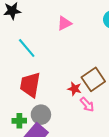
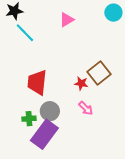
cyan line: (27, 48) -> (25, 33), moved
pink arrow: (87, 105) -> (86, 108), moved

